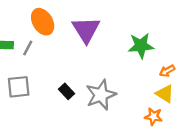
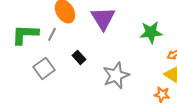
gray square: (19, 87) -> (44, 68), turned -30
black rectangle: (67, 91) -> (79, 57), moved

